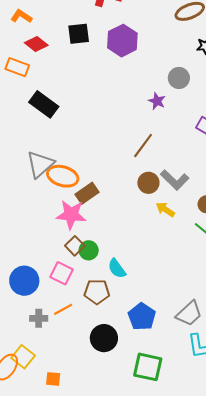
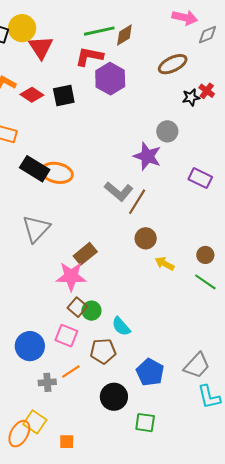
purple hexagon: (122, 41) -> (110, 79), moved
red diamond: (36, 44) -> (32, 95), moved
purple star: (157, 101) -> (147, 156), size x1.6
orange ellipse: (63, 176) -> (57, 173), moved
gray L-shape: (175, 180) -> (119, 191), moved
green square: (148, 367) -> (145, 423), moved, size x0.7

